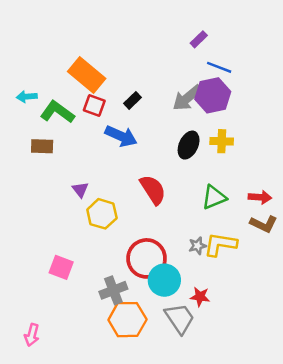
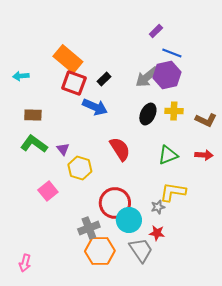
red square: (94, 106) -> (74, 83), size x1.4
green L-shape: (57, 112) -> (34, 144), moved
brown L-shape: (264, 224) -> (206, 120), moved
gray star: (197, 246) -> (158, 207), moved
pink square: (61, 267) -> (48, 191), moved, turned 30

